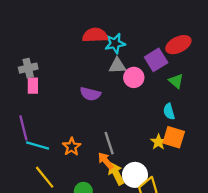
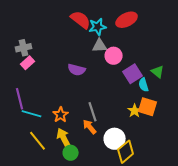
red semicircle: (95, 35) -> (81, 20), turned 40
red ellipse: (178, 45) -> (127, 20), moved
purple square: (156, 60) -> (133, 74), moved
green triangle: (176, 81) -> (158, 72), moved
pink rectangle: (33, 86) -> (28, 63), turned 48
yellow arrow: (116, 174) -> (64, 138), moved

